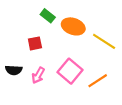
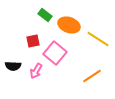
pink square: (70, 71) -> (55, 53), moved

